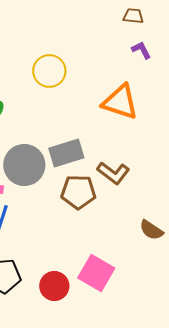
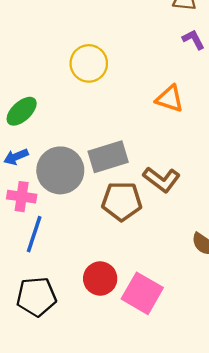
orange triangle: (120, 102) -> (170, 99), size x0.7
red circle: (54, 286) -> (100, 278), moved

